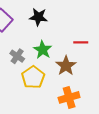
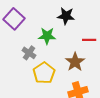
black star: (38, 17) -> (66, 16), moved
green star: (43, 50) -> (47, 36), moved, turned -30

